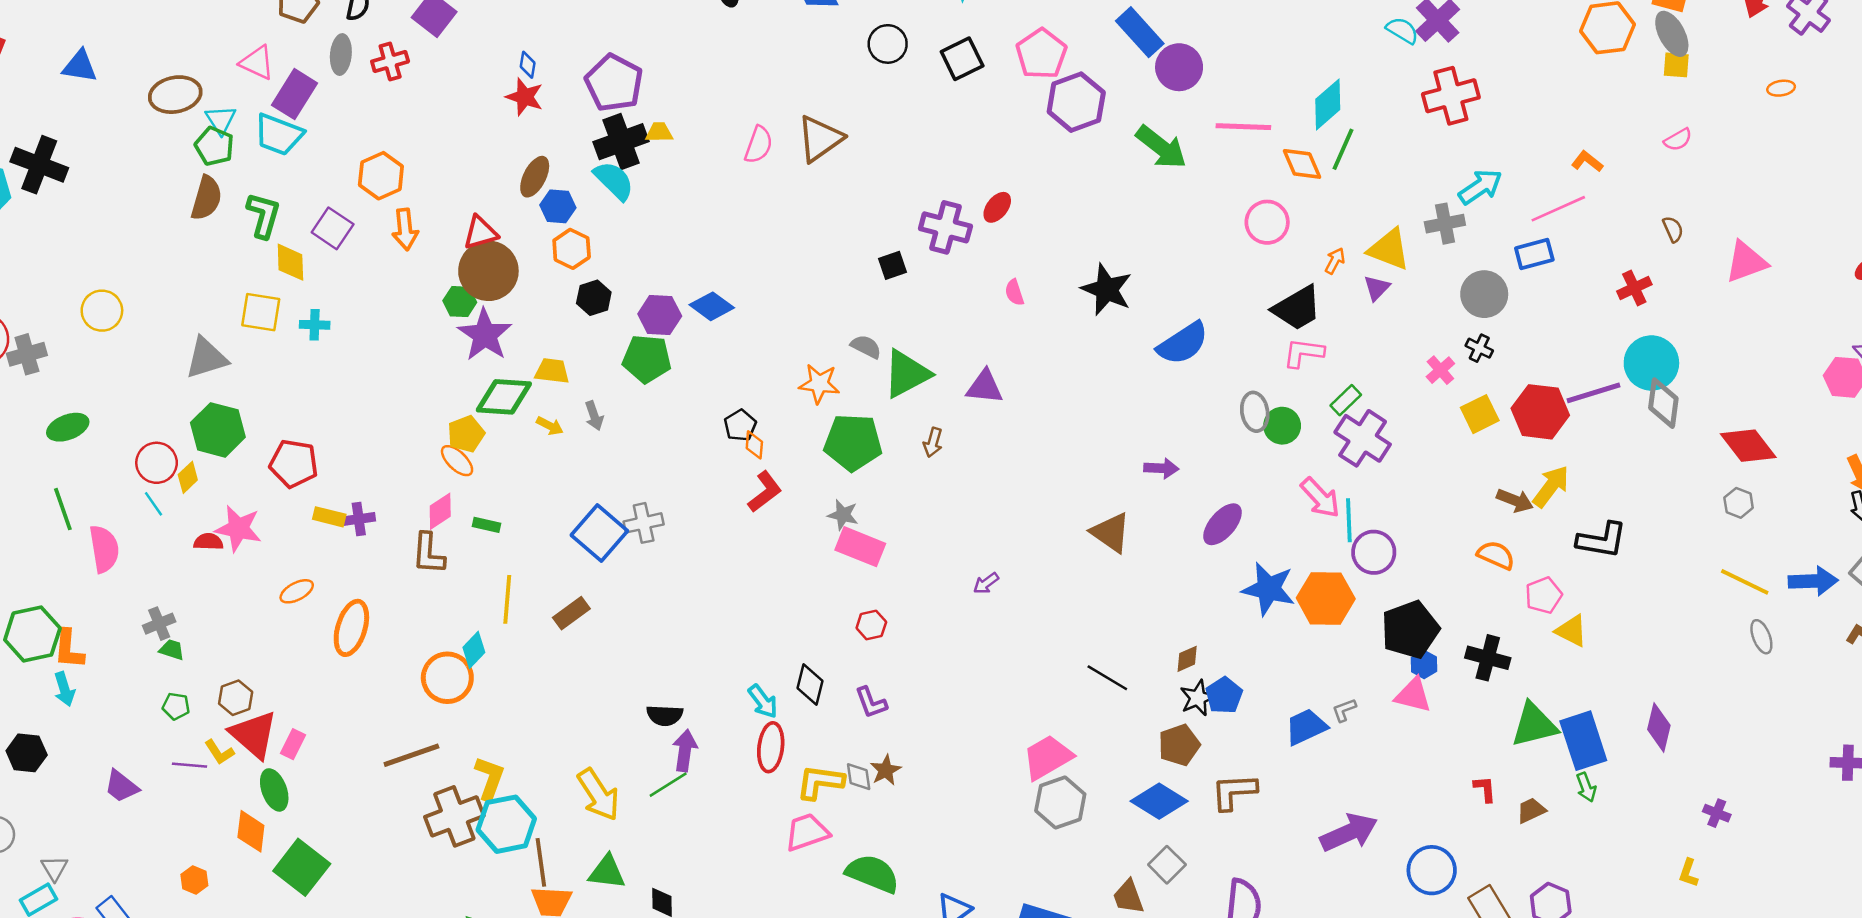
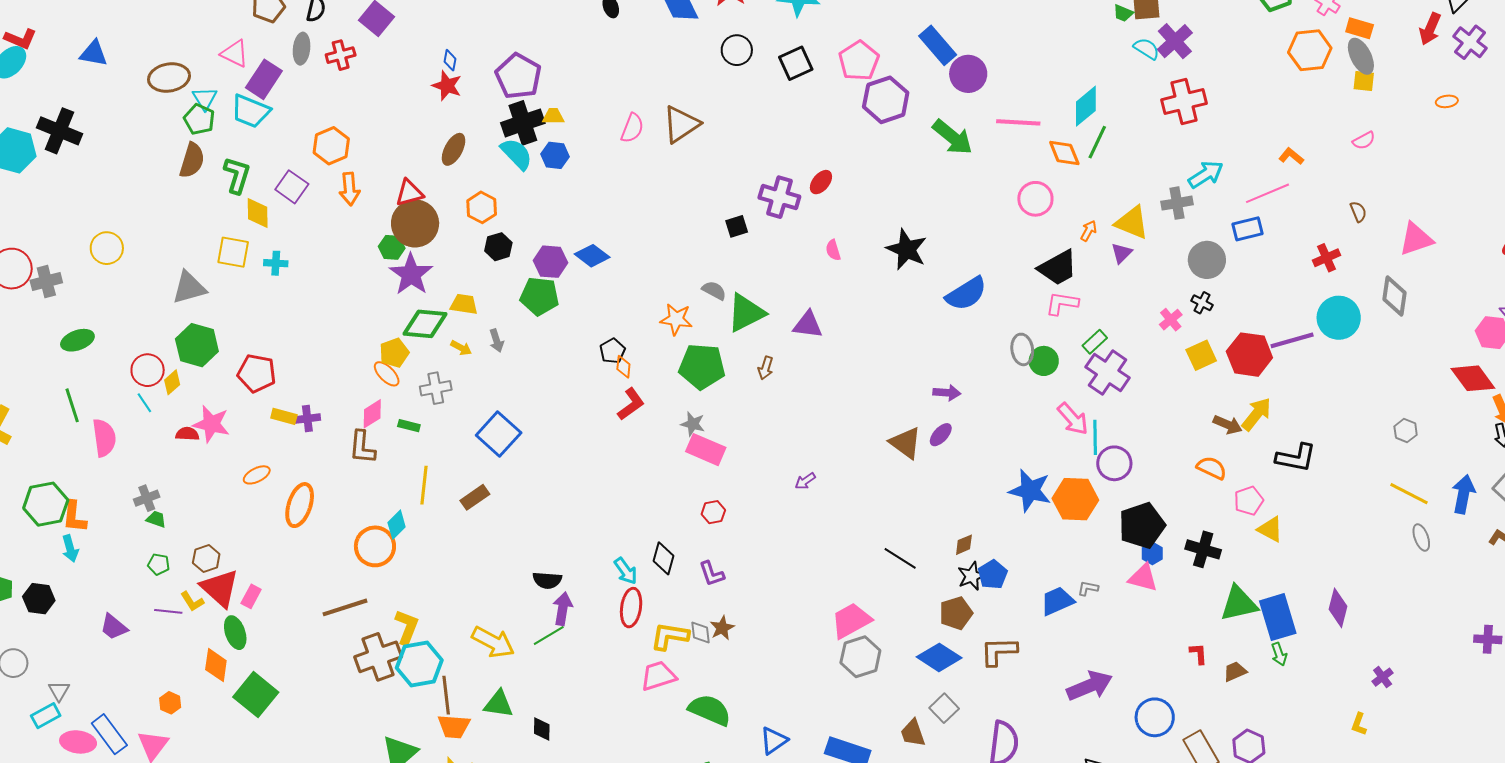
blue hexagon: (558, 206) -> (555, 155), moved
gray diamond: (1663, 403) -> (1395, 296), moved
red diamond: (1748, 446) -> (1473, 378), moved
gray cross: (644, 523) -> (436, 388), moved
purple ellipse: (1223, 524) -> (941, 435), moved, size x0.7
blue arrow: (1813, 581) -> (1463, 494), turned -78
gray L-shape: (1344, 710) -> (1088, 588), turned 30
yellow arrow: (598, 795) -> (493, 642), turned -30
purple cross: (1717, 813) -> (1383, 677), turned 30

